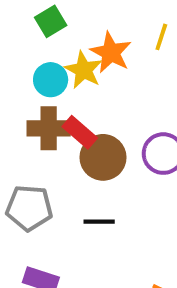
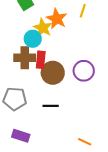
cyan circle: (51, 80) -> (33, 39), moved
red rectangle: (80, 132) -> (41, 60), turned 54

